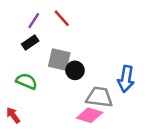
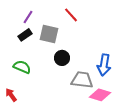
red line: (62, 18) -> (71, 15), moved
gray square: (59, 59) -> (49, 34), moved
pink diamond: (90, 115) -> (100, 95), moved

